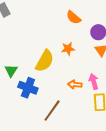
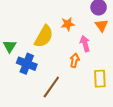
pink arrow: (94, 82) -> (85, 44), moved
orange arrow: (75, 84) -> (75, 60), turned 96

